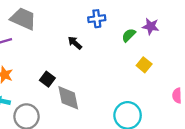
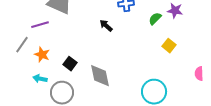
black square: (47, 79) -> (70, 64), moved

